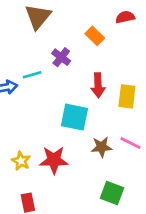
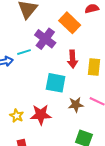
orange rectangle: (95, 36) -> (70, 23), size x1.5
purple cross: (61, 57) -> (45, 39), size x1.5

